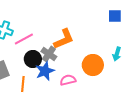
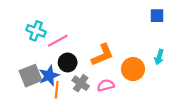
orange L-shape: (64, 39) -> (102, 55), moved
gray cross: (49, 54) -> (81, 83), moved
blue star: (45, 71) -> (49, 76), moved

